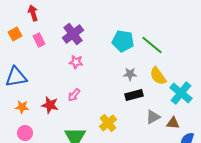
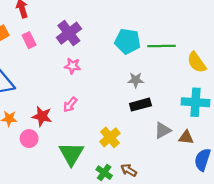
green line: (152, 45) -> (162, 46), turned -40
yellow semicircle: (158, 76) -> (197, 62), moved
cyan cross: (181, 93) -> (195, 102), turned -35
pink circle: (25, 133) -> (29, 139), moved

